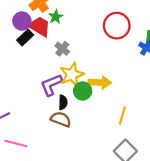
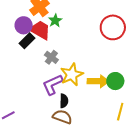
gray cross: (62, 49) -> (51, 57), moved
green circle: (83, 91) -> (115, 81), moved

